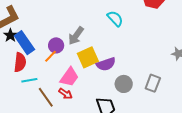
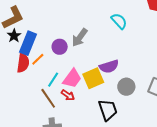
blue rectangle: (24, 43) -> (28, 43), turned 55
orange line: (50, 56) -> (38, 59), moved
yellow square: (88, 57) -> (93, 78), moved
cyan line: (29, 80) -> (53, 80), moved, turned -49

